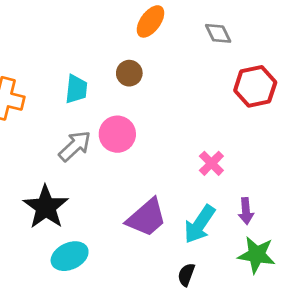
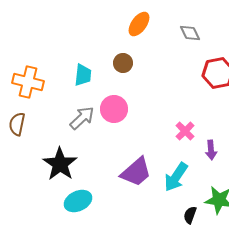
purple arrow: (246, 211) -> (211, 150), moved
black semicircle: (186, 275) -> (190, 215), moved

